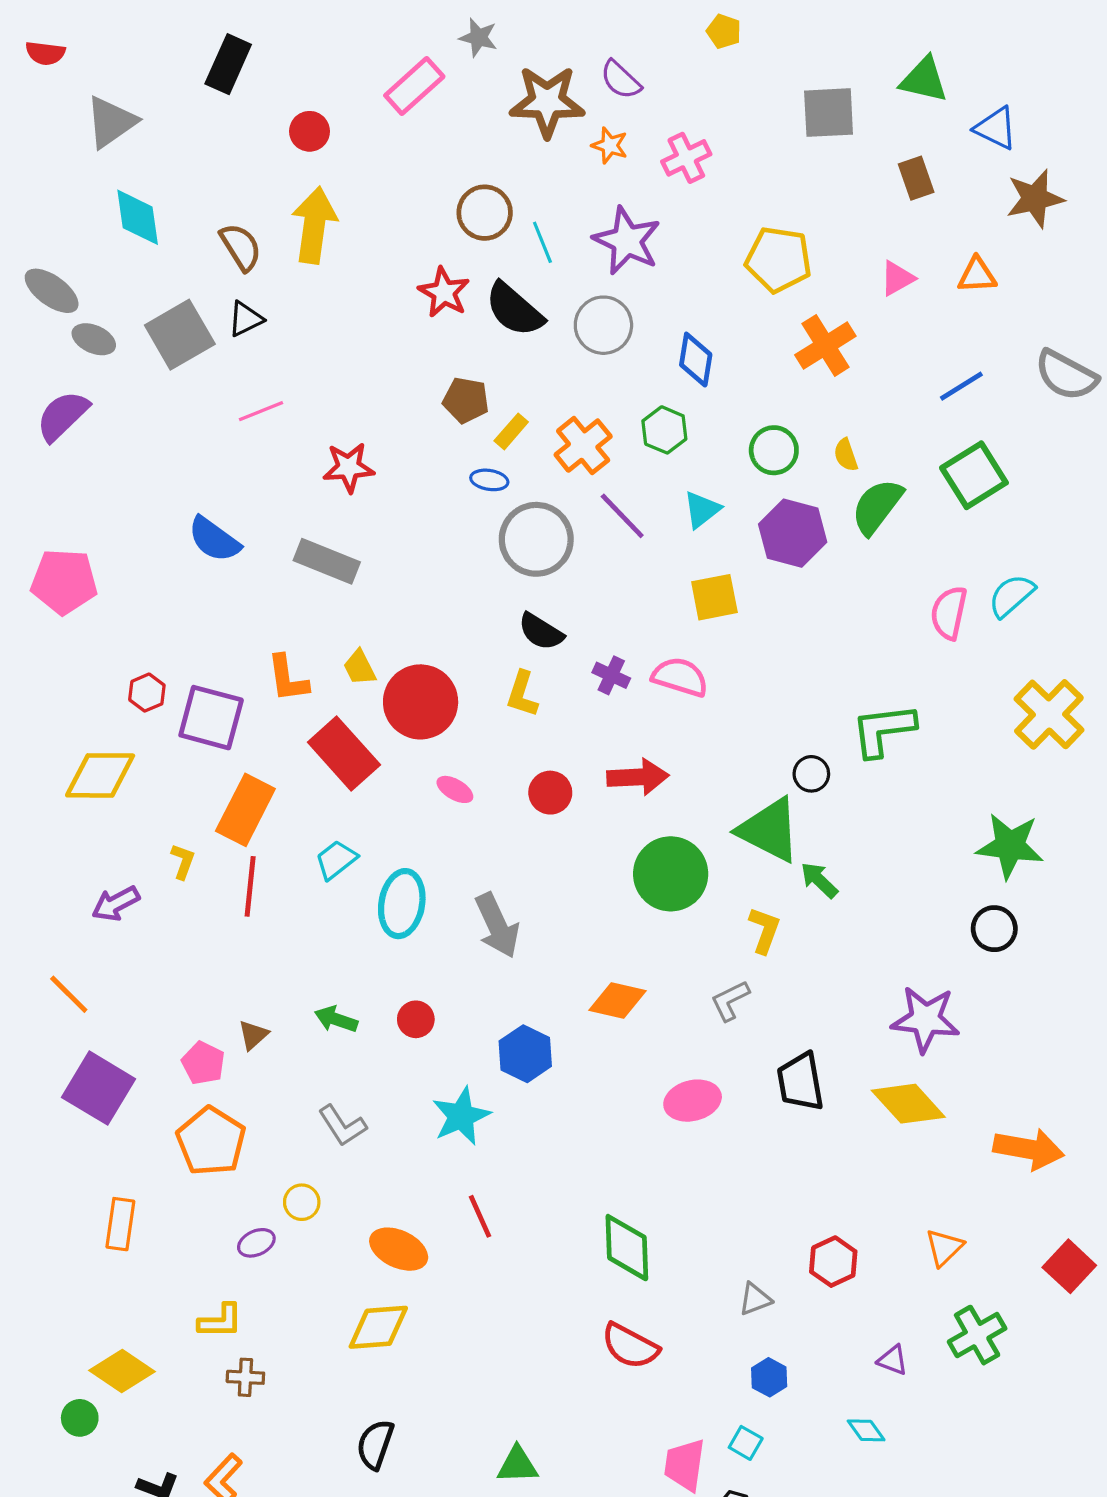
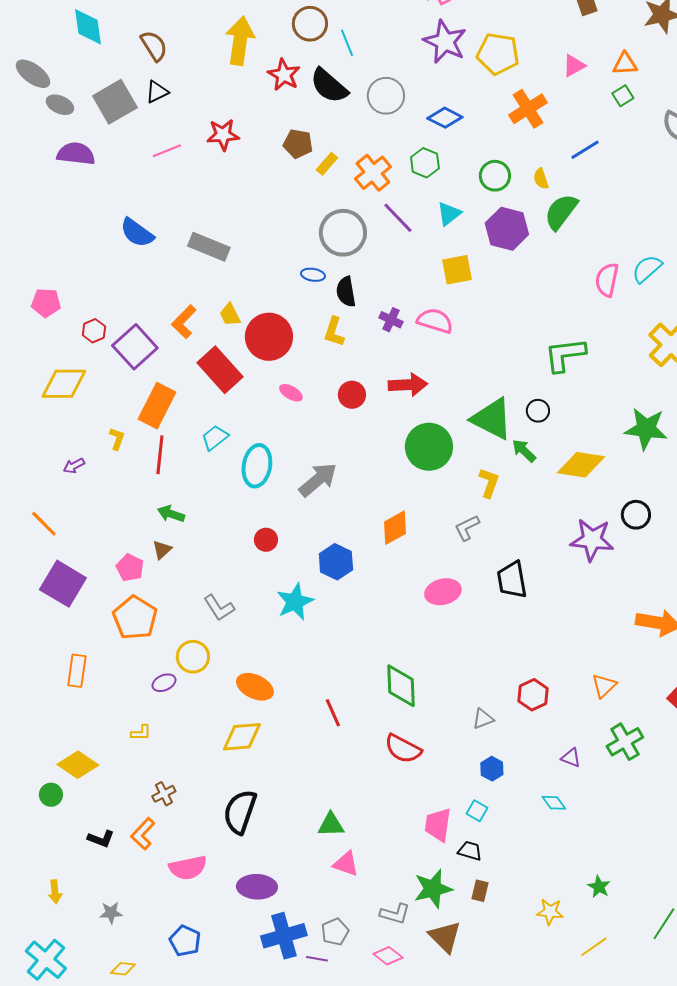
yellow arrow: (314, 225) -> (240, 41), moved
purple star: (627, 241) -> (445, 42), moved
blue diamond: (696, 360) -> (445, 118), turned -72
blue line: (961, 386) -> (585, 150), moved
purple semicircle: (63, 416) -> (76, 154), moved, turned 51
red star: (349, 467) -> (223, 135), moved
green square: (974, 475) -> (623, 96), moved, size x0.5
blue ellipse: (489, 480) -> (313, 275), moved
pink pentagon: (64, 582) -> (46, 303), moved, size x0.7
black semicircle: (541, 632) -> (346, 292), turned 48
orange L-shape: (288, 678) -> (184, 322), turned 52
purple square: (211, 718) -> (135, 347), turned 33
black circle: (811, 774) -> (538, 411), moved
purple arrow: (116, 904) -> (74, 466), size x0.7
gray arrow: (497, 925) -> (318, 480), turned -105
black circle: (994, 929) -> (636, 515), moved
orange diamond: (618, 1001) -> (395, 528), turned -42
green arrow: (336, 1019) -> (171, 514), moved
yellow diamond: (908, 1104) -> (581, 465), moved, turned -39
yellow circle: (302, 1202) -> (193, 657), size x1.4
red line: (480, 1216) -> (333, 713), moved
yellow L-shape: (220, 1321) -> (141, 733), size x0.7
brown cross: (245, 1377) -> (164, 794), moved, turned -30
black semicircle: (375, 1444) -> (240, 812), size x1.4

